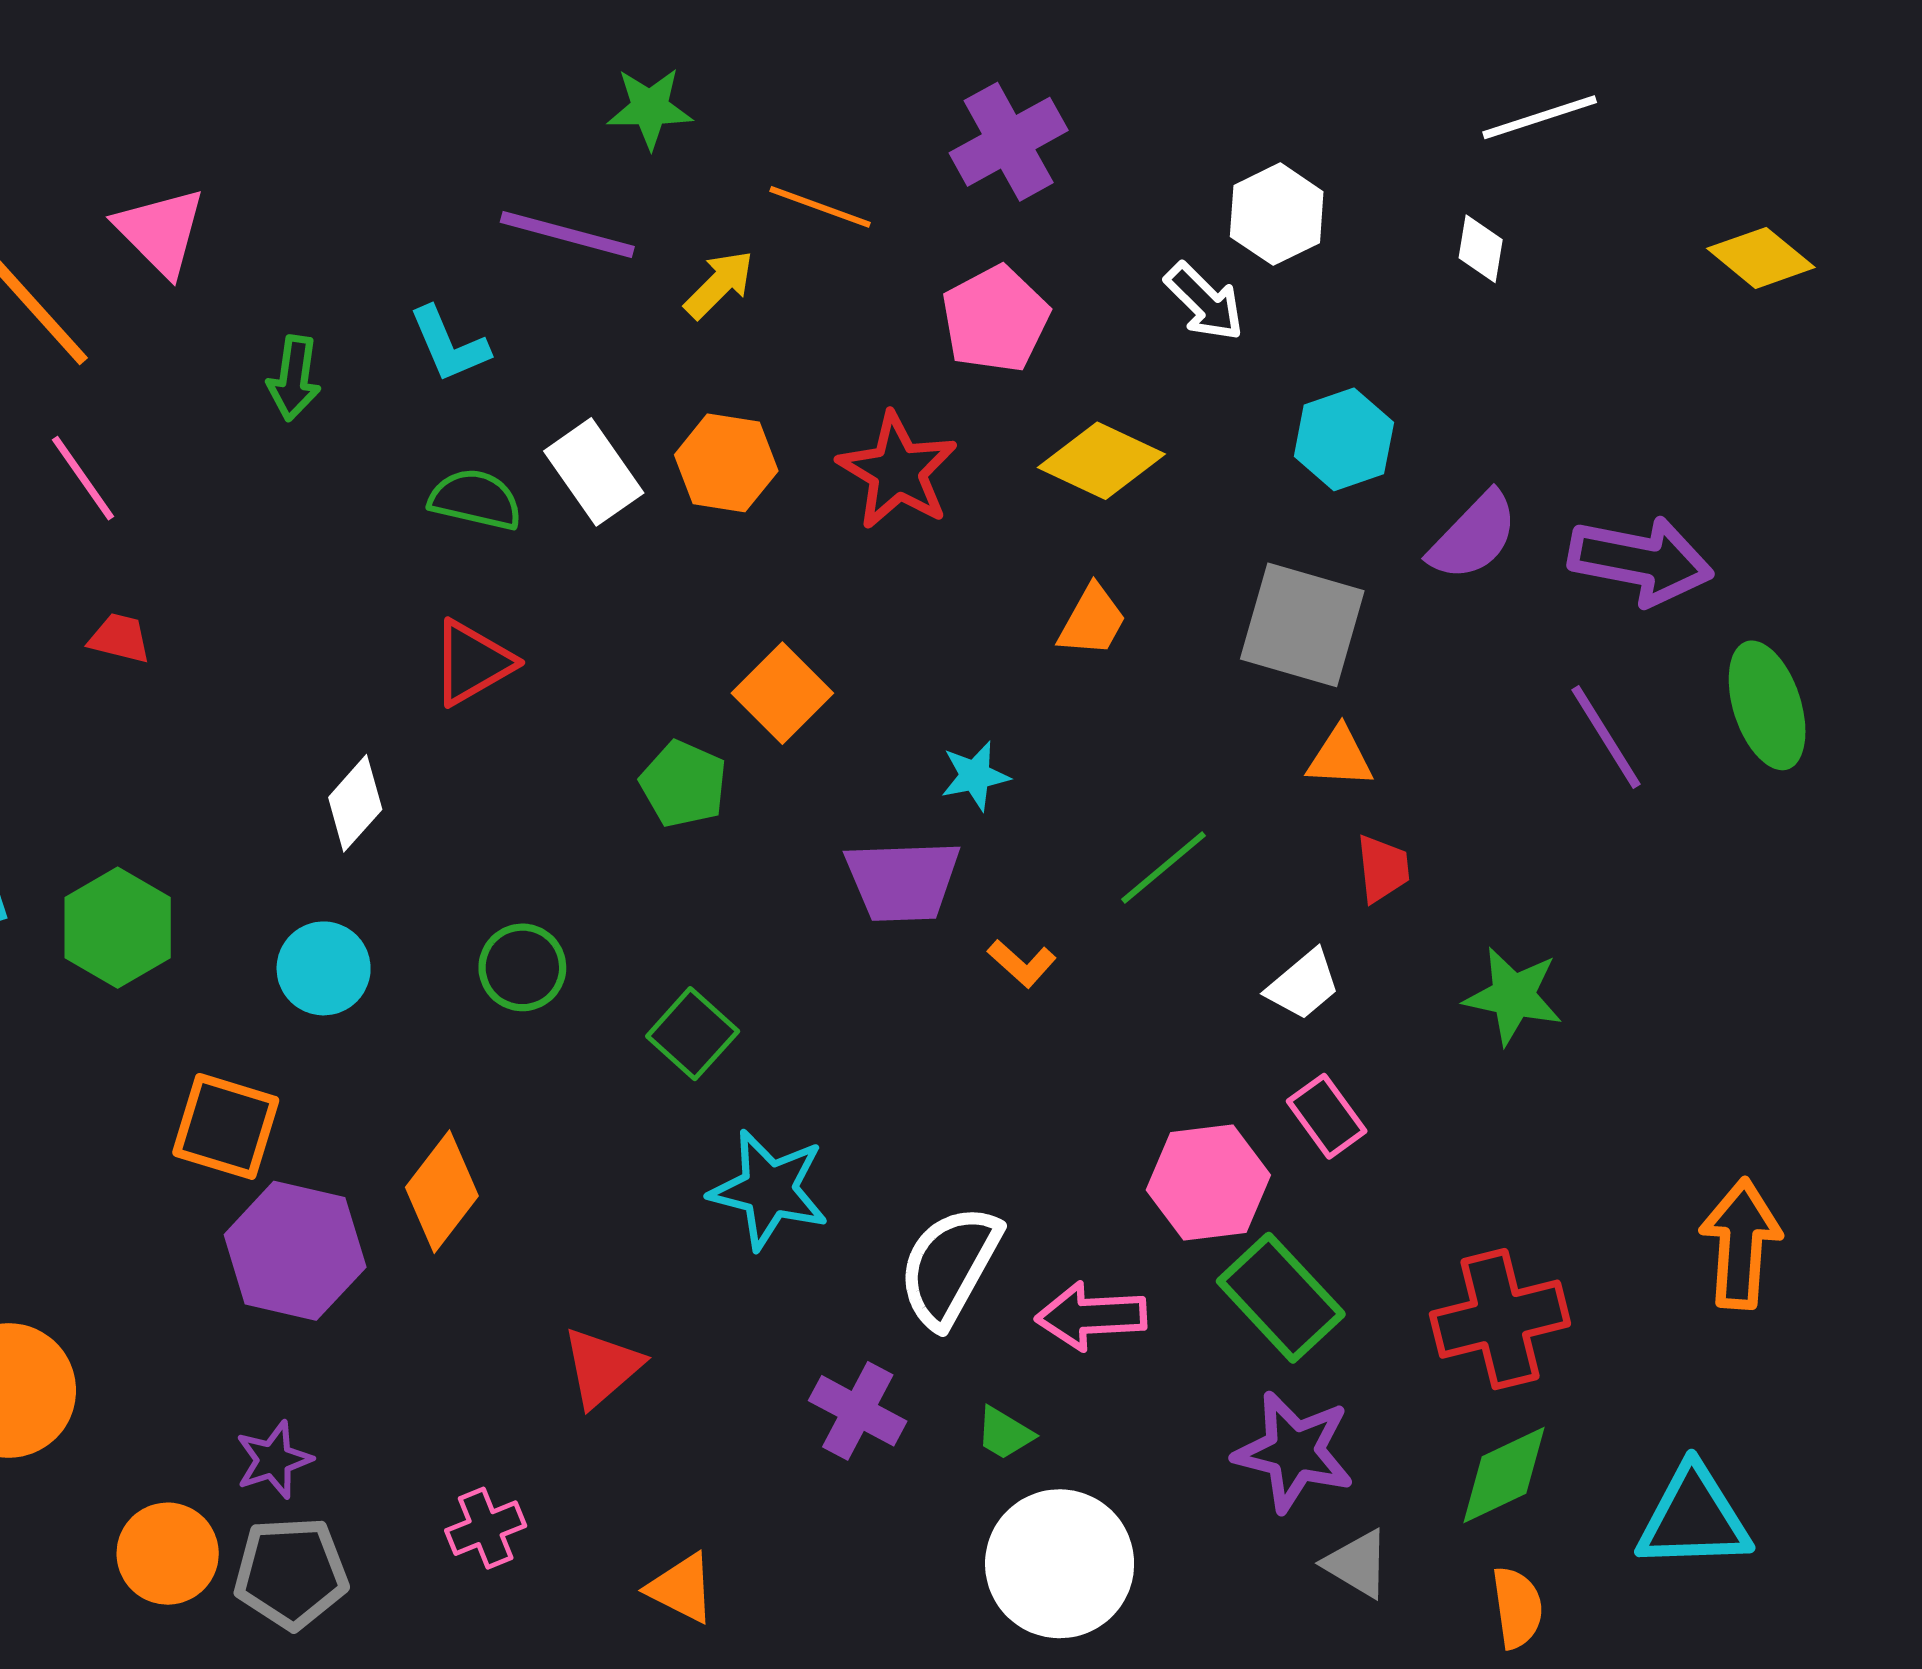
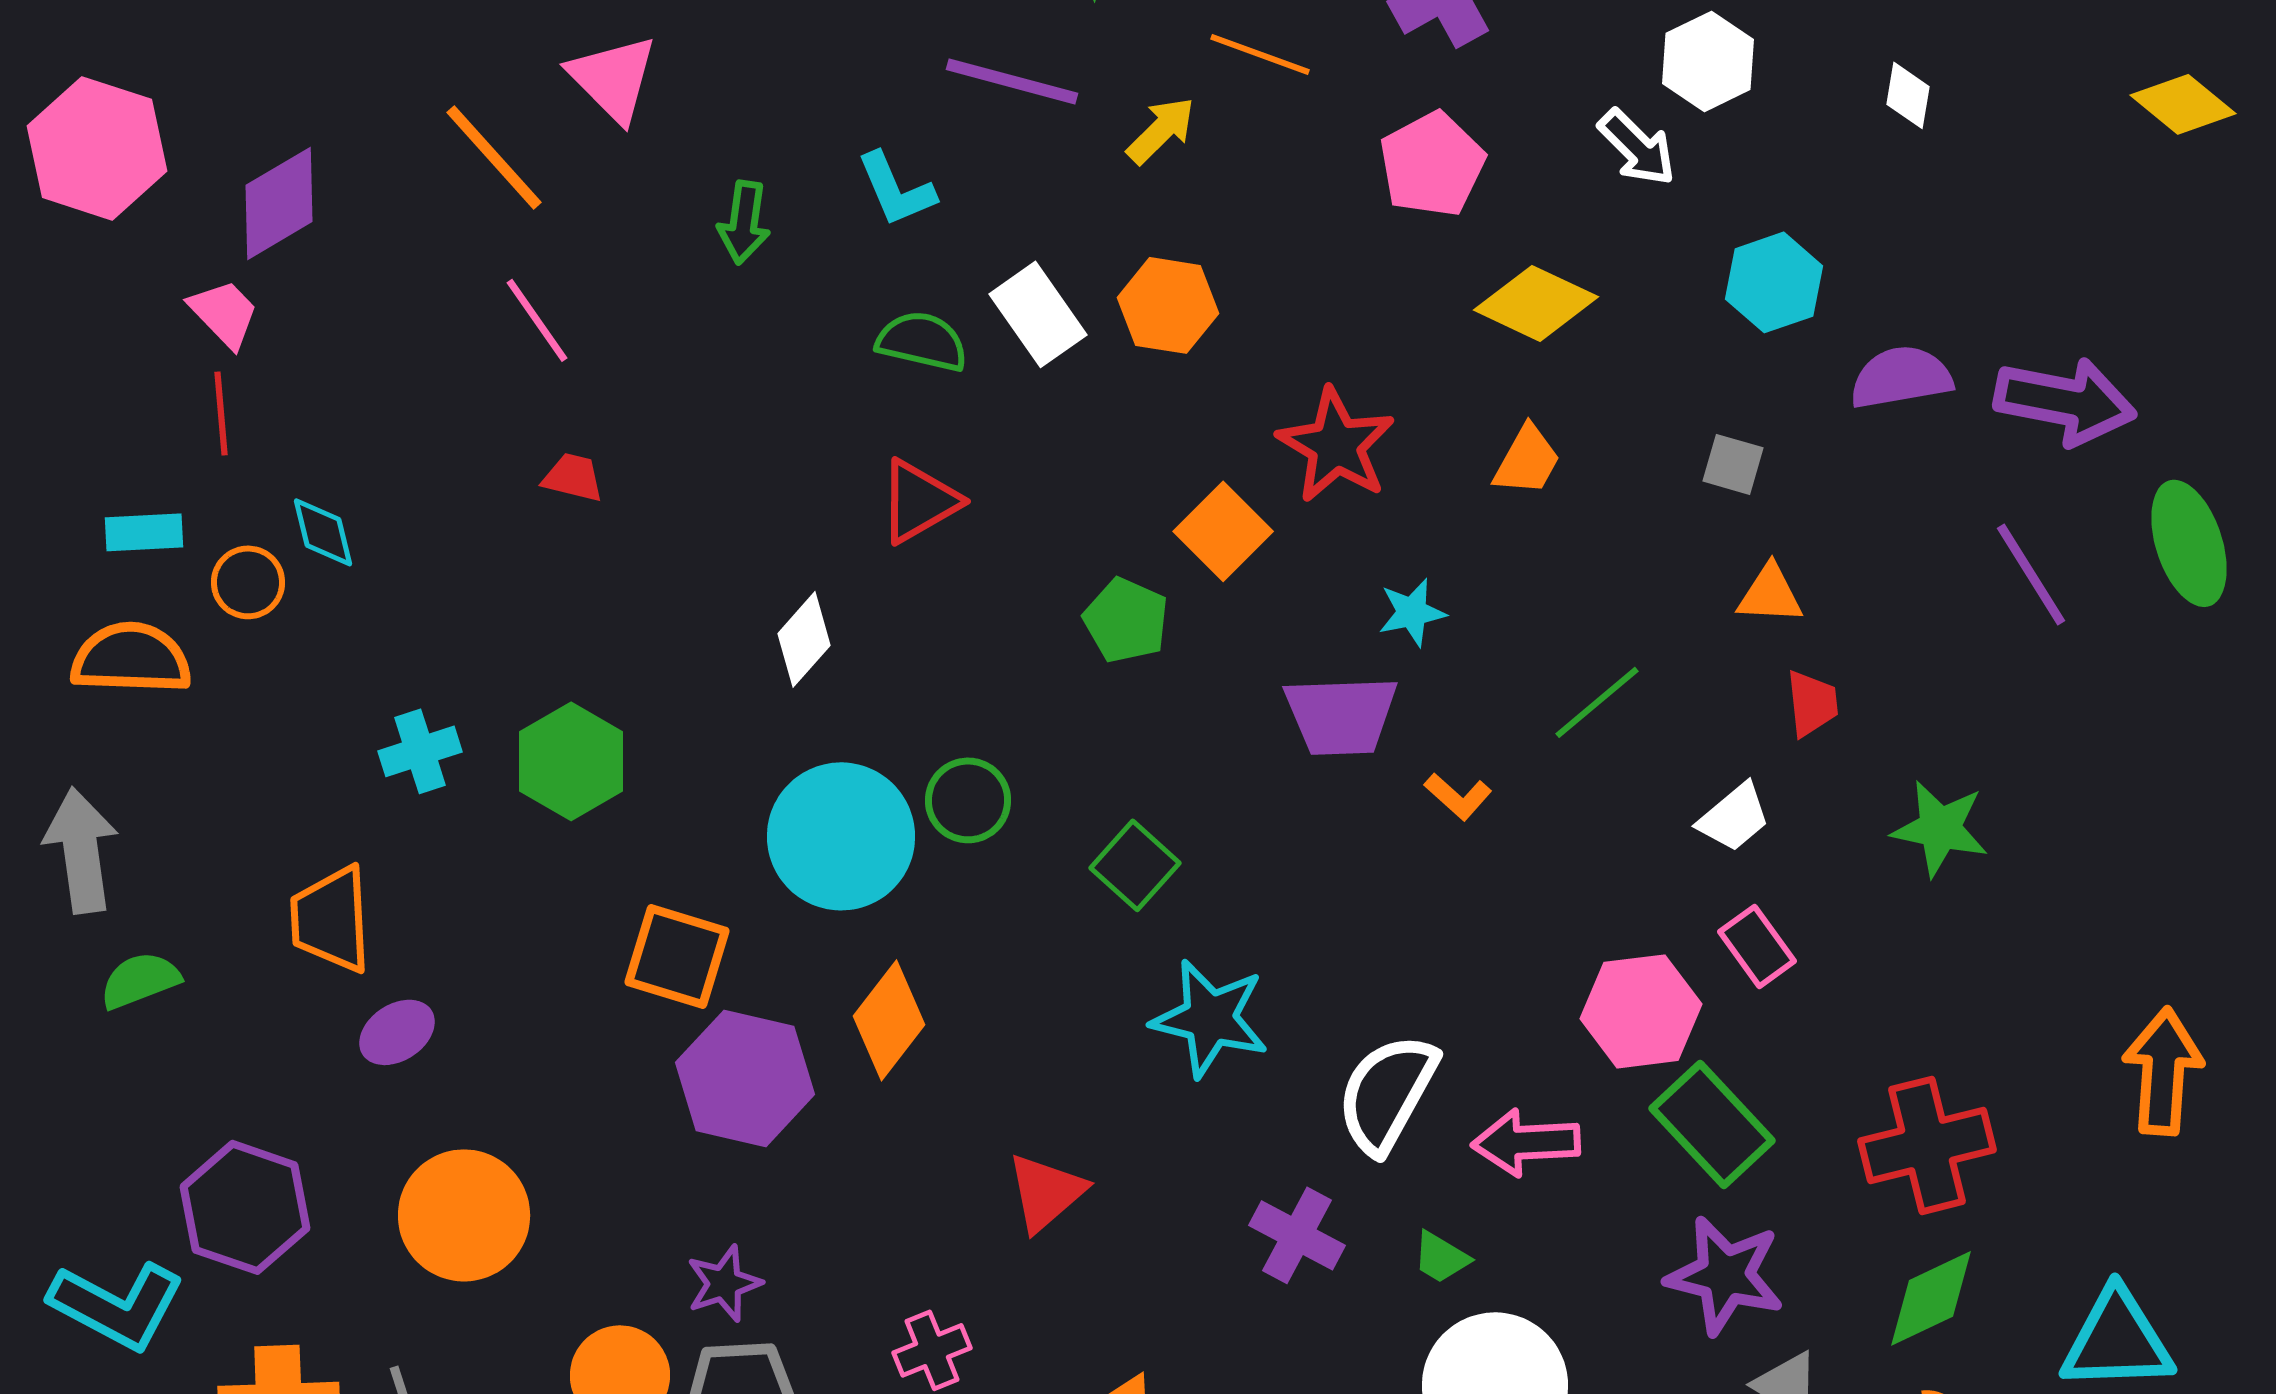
red star: (897, 471) -> (1336, 445), moved
purple semicircle: (1473, 536) -> (1901, 377), turned -144
gray square: (1302, 625) -> (1733, 464), size x0.5
cyan circle: (324, 968) -> (841, 836), moved, size x1.6

